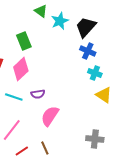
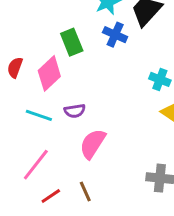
green rectangle: (24, 41) -> (72, 42), moved
blue cross: (88, 51) -> (115, 35), moved

